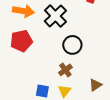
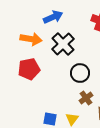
brown cross: (65, 70) -> (86, 98), moved

